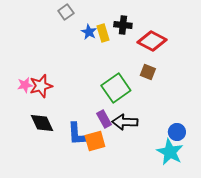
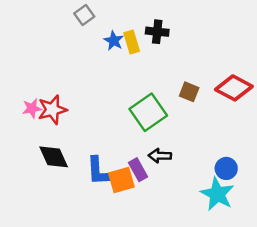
red diamond: (152, 41) -> (234, 88), moved
purple rectangle: (104, 119) -> (138, 170), moved
black arrow: (125, 122) -> (160, 156), size x0.7

